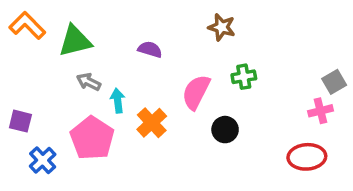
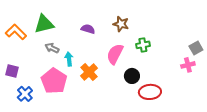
orange L-shape: (27, 26) -> (16, 32), moved
brown star: (222, 27) -> (121, 24), moved
red ellipse: (307, 157) -> (150, 92), moved

